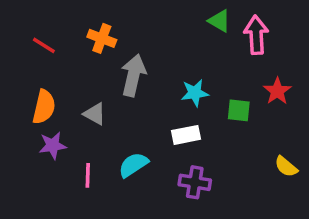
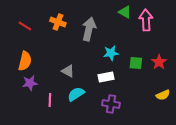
gray arrow: (133, 75) -> (89, 29), moved
red star: (277, 91) -> (159, 62), moved
gray triangle: (95, 114) -> (68, 71), moved
yellow semicircle: (286, 167) -> (163, 95), turned -64

